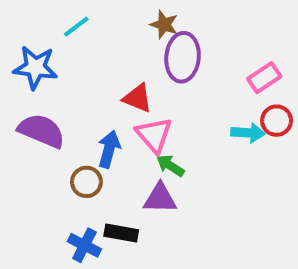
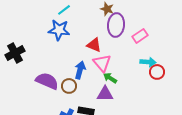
blue star: (35, 67) -> (59, 30), moved
pink rectangle: (264, 78) -> (140, 36), moved
red circle: (277, 121) -> (157, 72), moved
purple semicircle: (41, 131) -> (47, 81), moved

